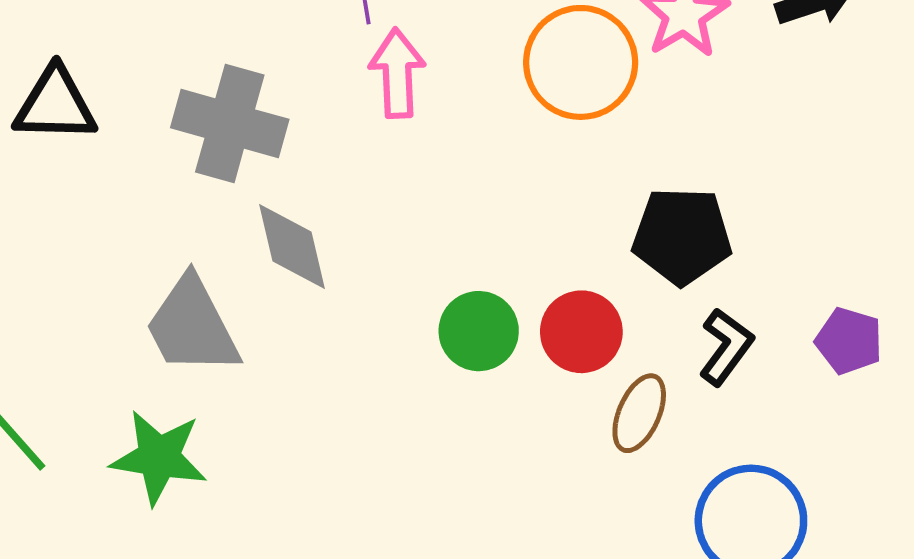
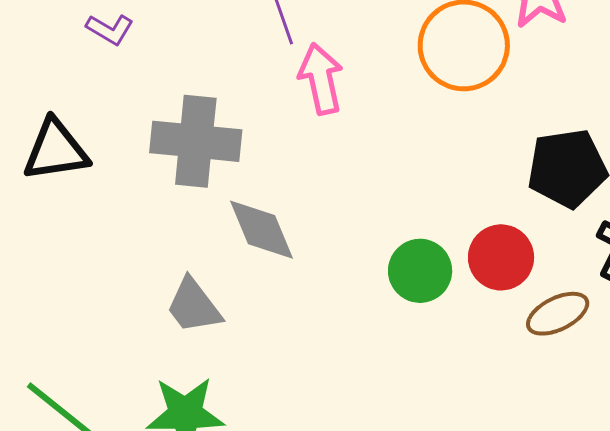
gray trapezoid: (192, 326) -> (194, 306), size x0.7
brown ellipse: (639, 413) -> (558, 314), turned 50

